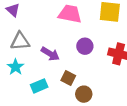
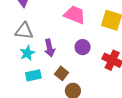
purple arrow: (50, 54) -> (49, 48), turned 36
cyan star: (15, 67) -> (27, 53), moved

